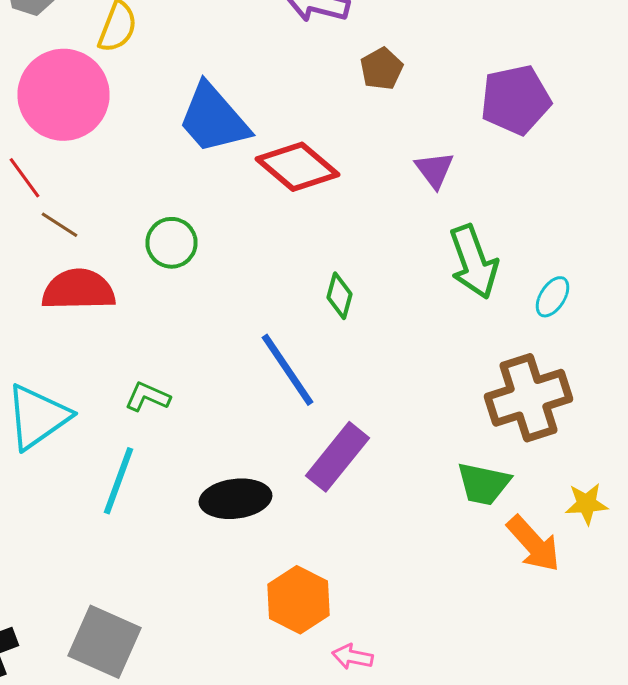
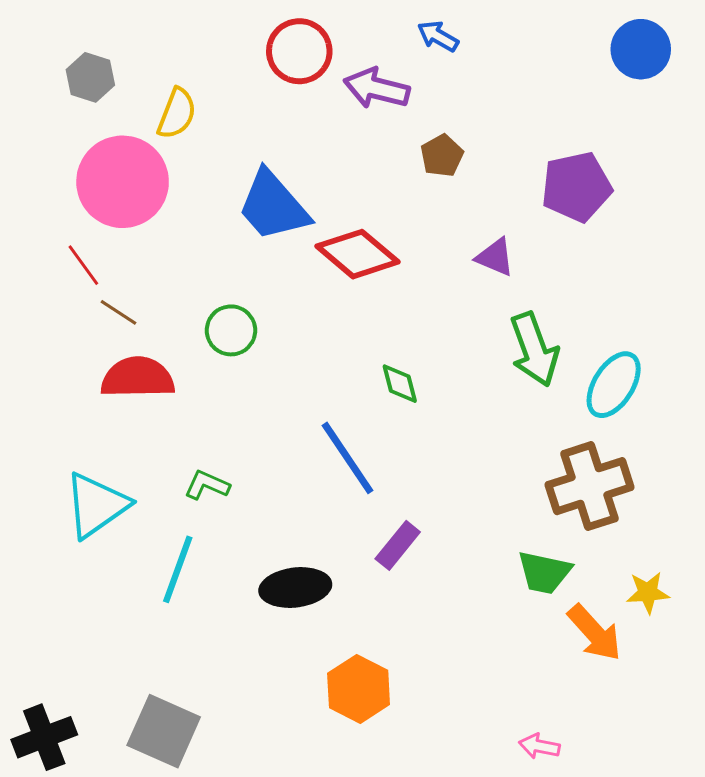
purple triangle: (434, 170) -> (495, 257), turned -30
green diamond: (340, 296) -> (400, 384), turned -30
cyan ellipse: (552, 297) -> (614, 385), size x1.6
purple rectangle: (338, 457) -> (398, 545), size x0.7
pink arrow: (352, 657) -> (539, 746), moved

